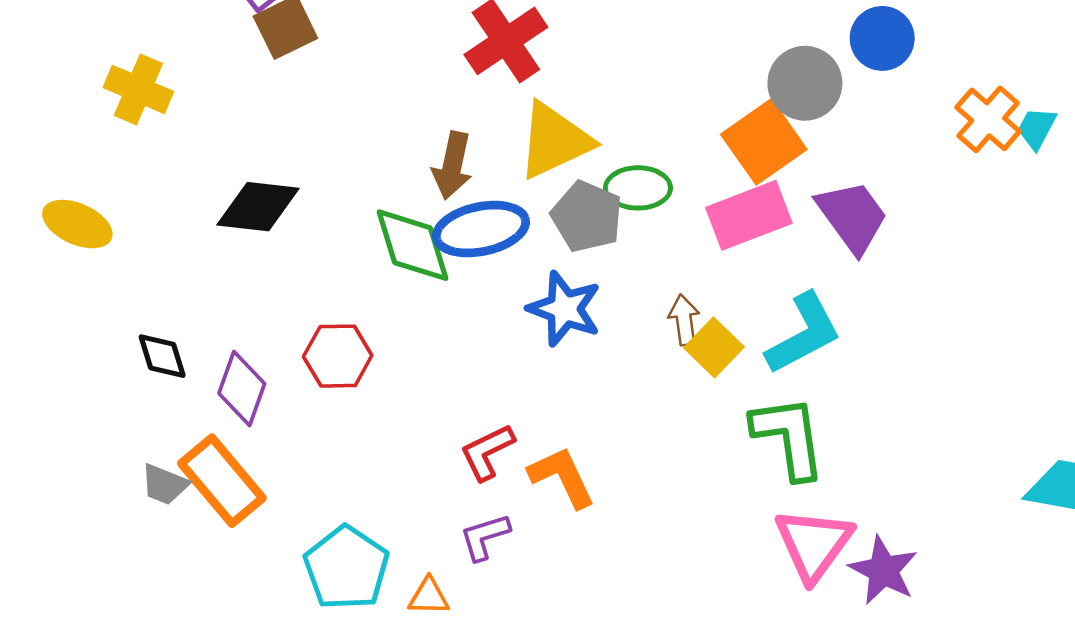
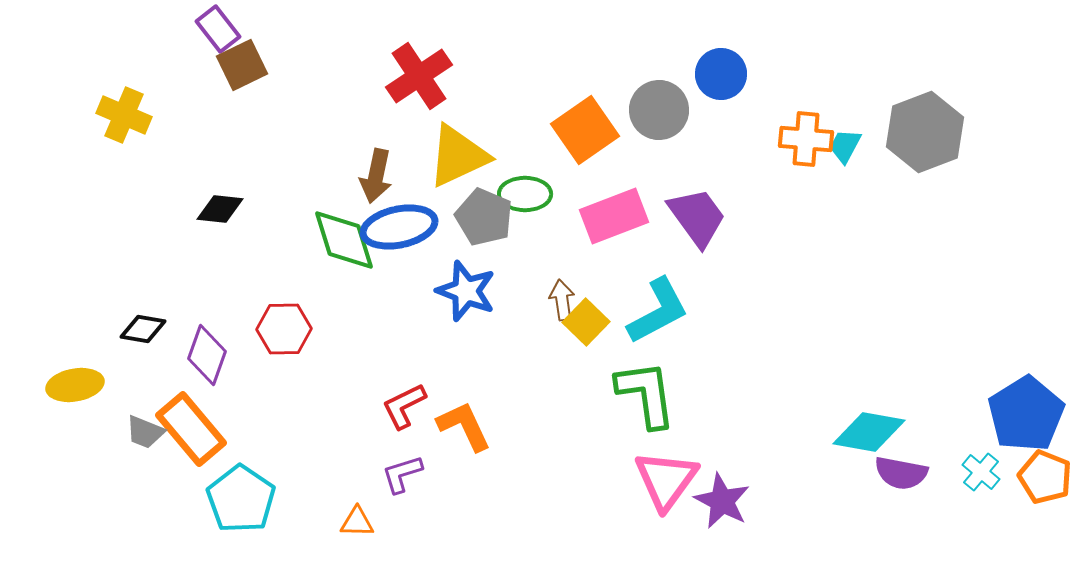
orange cross: (988, 119) -> (806, 139), turned -36
orange square: (764, 142) -> (585, 130), moved
black diamond: (258, 207) -> (220, 209), size x0.7
yellow ellipse: (77, 224) -> (75, 385), moved, turned -34
black diamond: (162, 356) -> (143, 329), turned -63
cyan pentagon: (346, 568) -> (241, 499), moved

